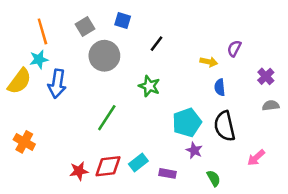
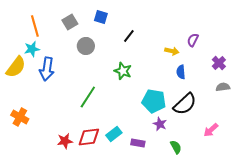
gray circle: (104, 56) -> (86, 46), size x0.7
cyan pentagon: (187, 122) -> (154, 101), turned 30
black semicircle: (225, 126) -> (185, 104), turned -120

